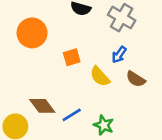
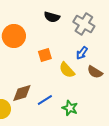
brown diamond: (42, 106) -> (22, 93), turned -70

